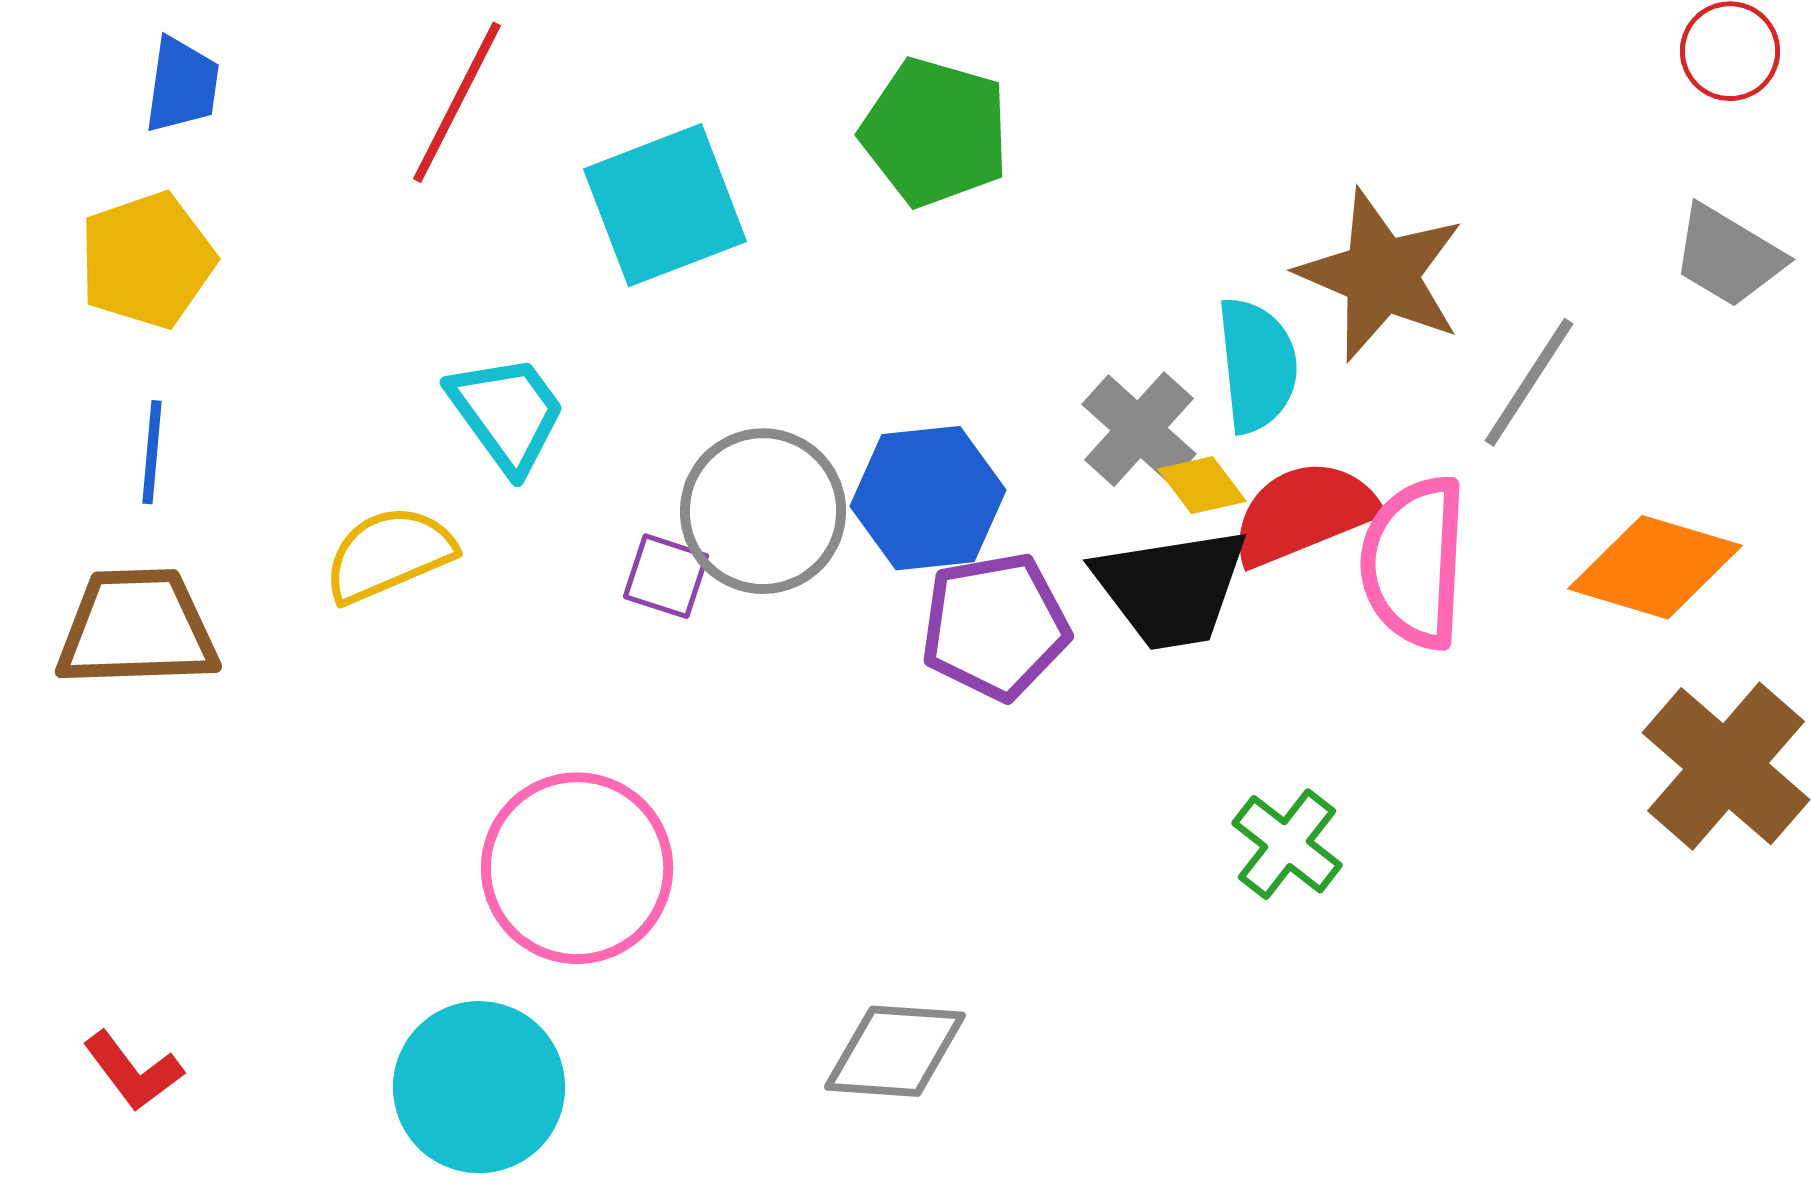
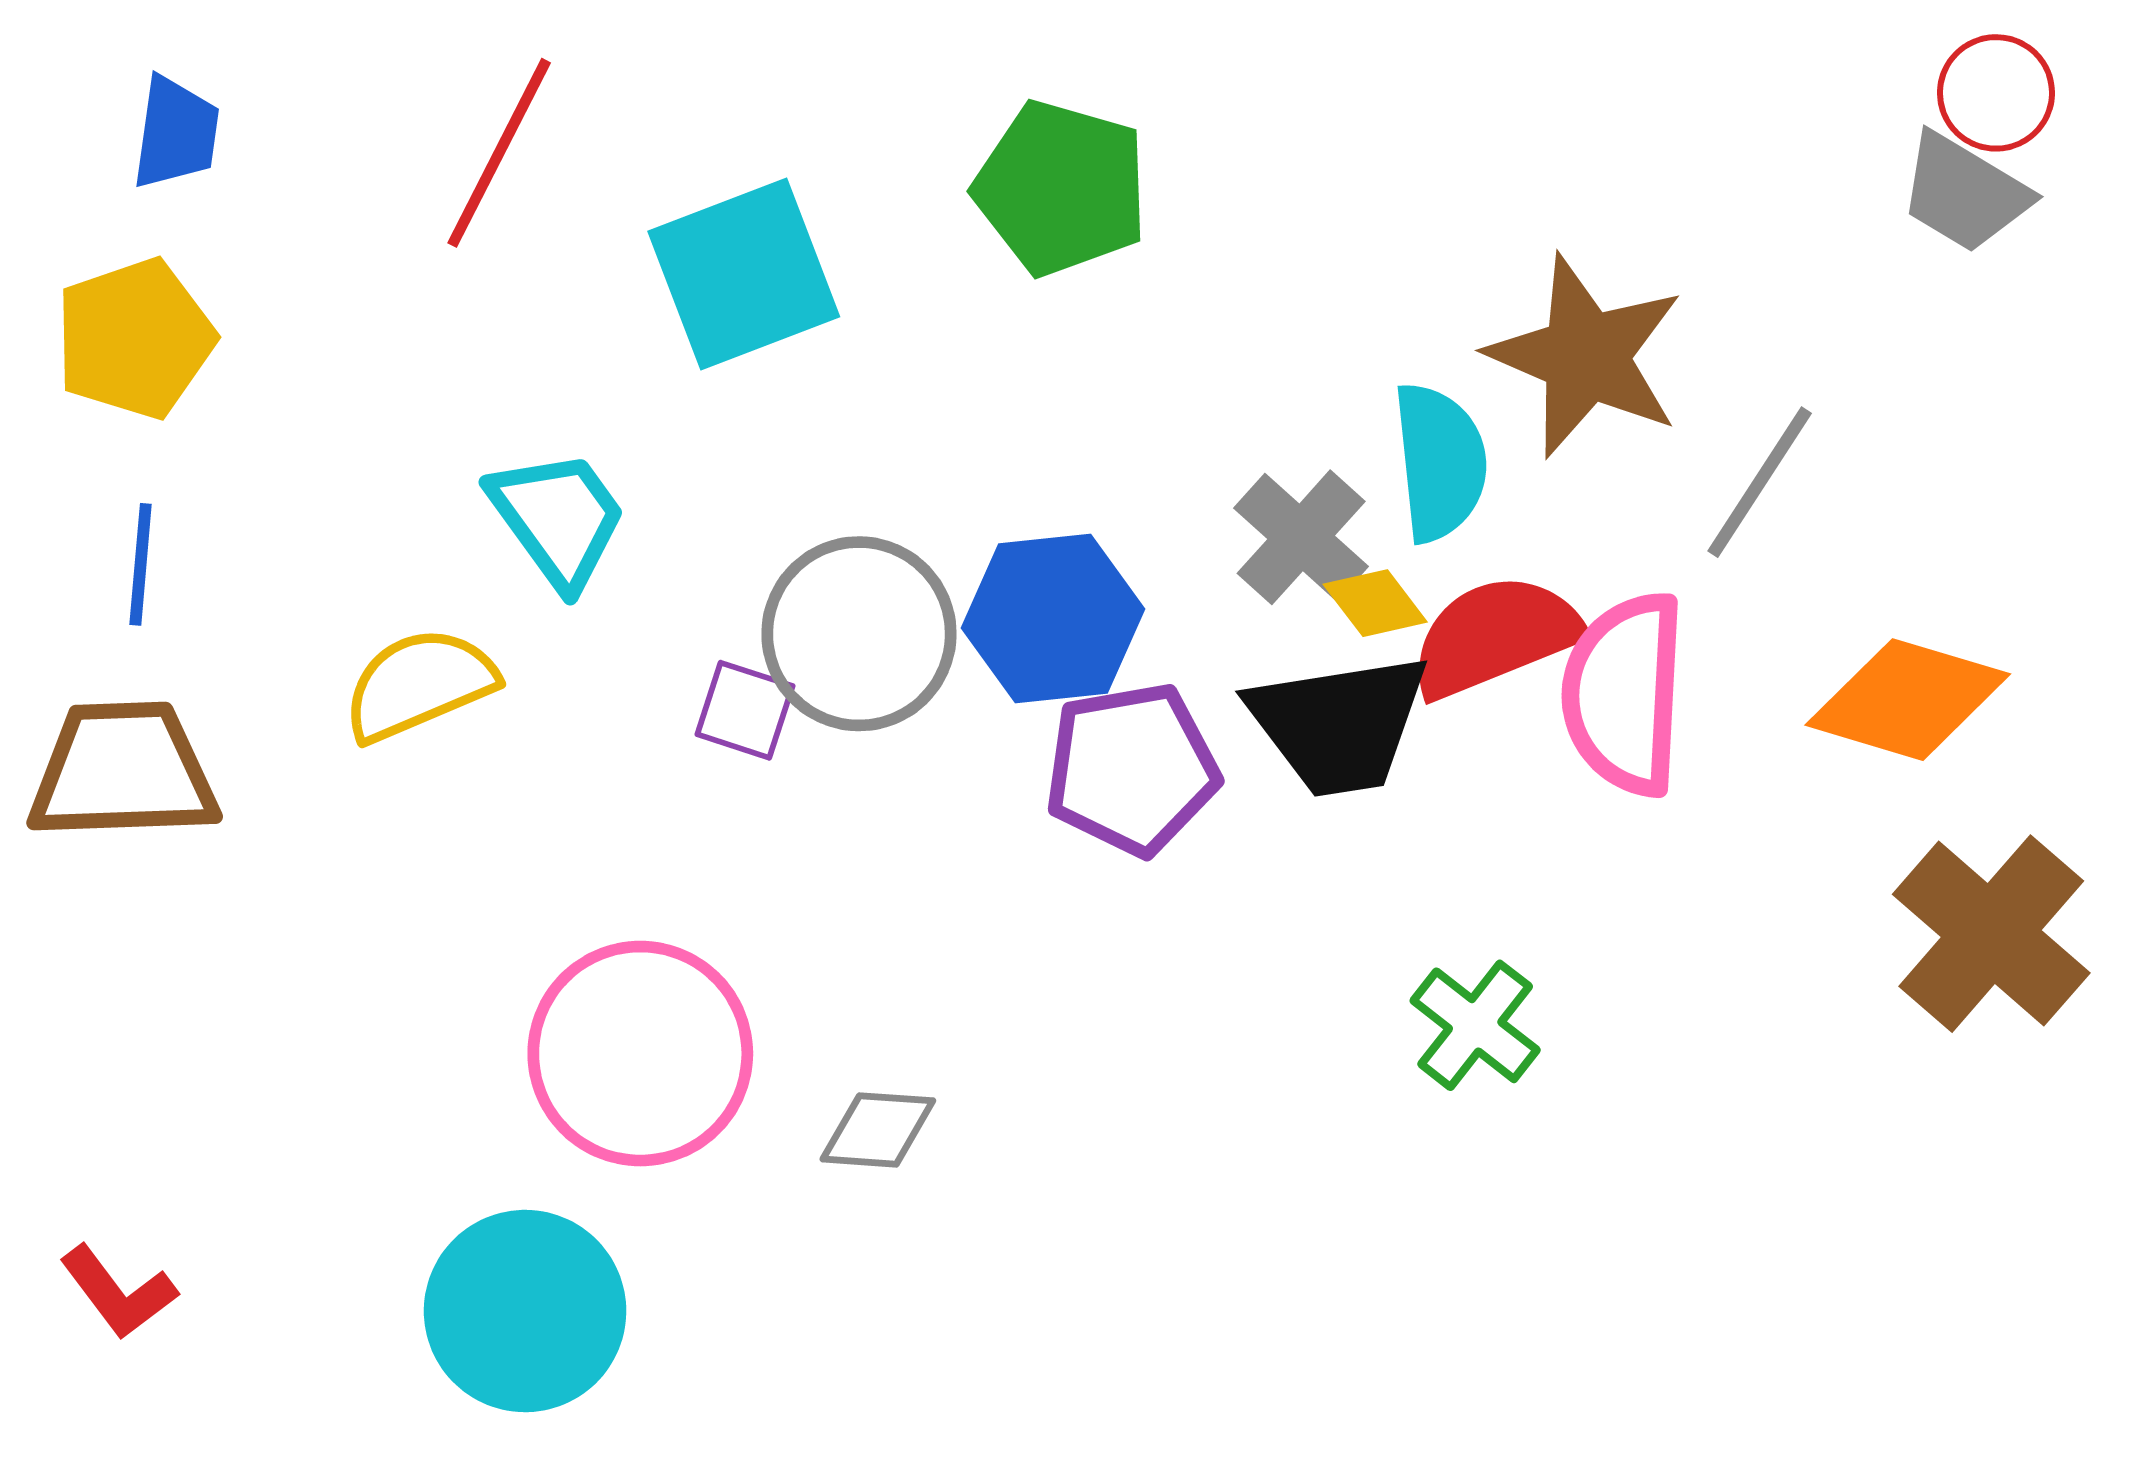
gray trapezoid: (1728, 256) -> (1964, 193), moved
gray diamond: (895, 1051) -> (878, 1130), moved, size x0.7

